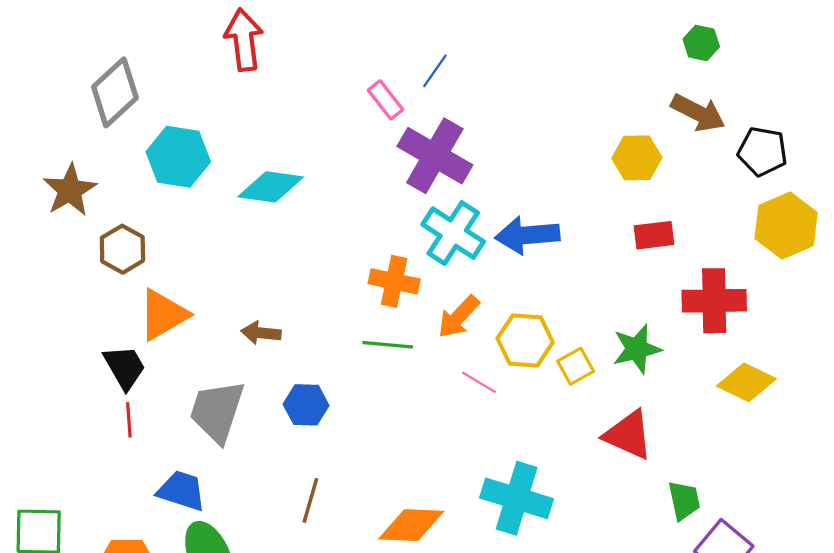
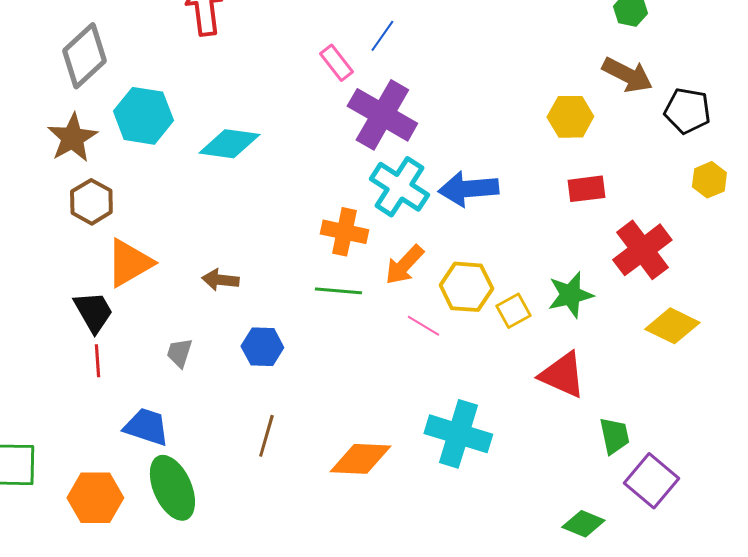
brown star: (70, 190) -> (72, 138), moved
yellow hexagon: (786, 226) -> (709, 180), size x0.6
red cross: (714, 301) -> (642, 250), turned -36
gray trapezoid: (217, 411) -> (179, 353), size x0.5

